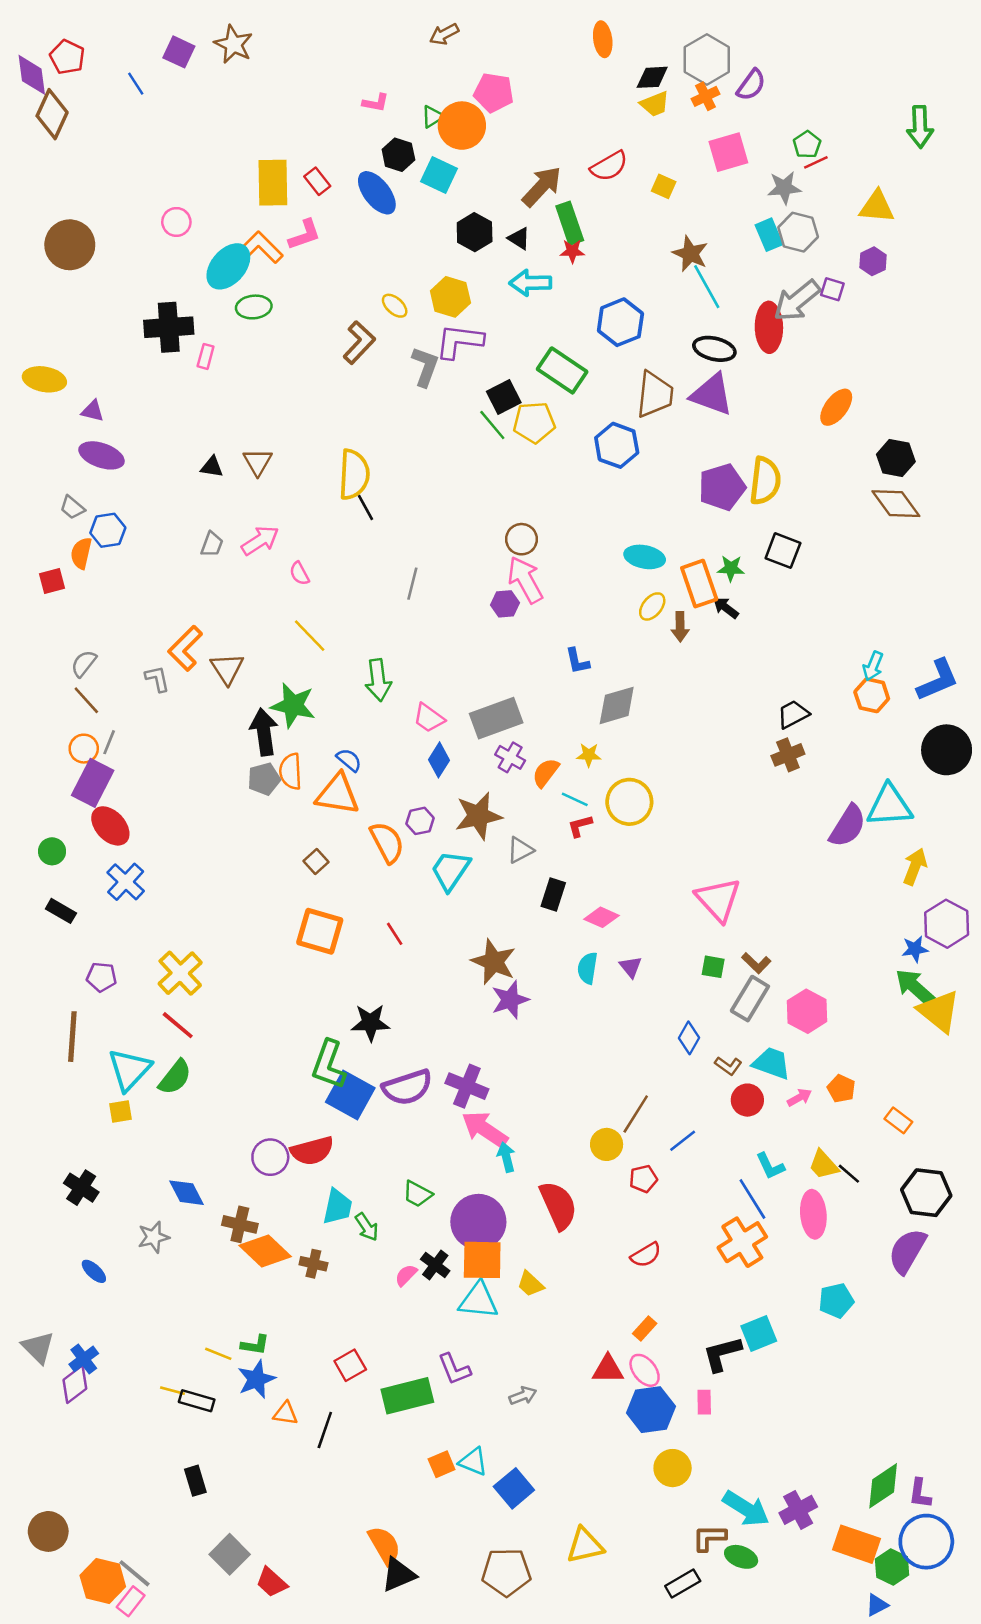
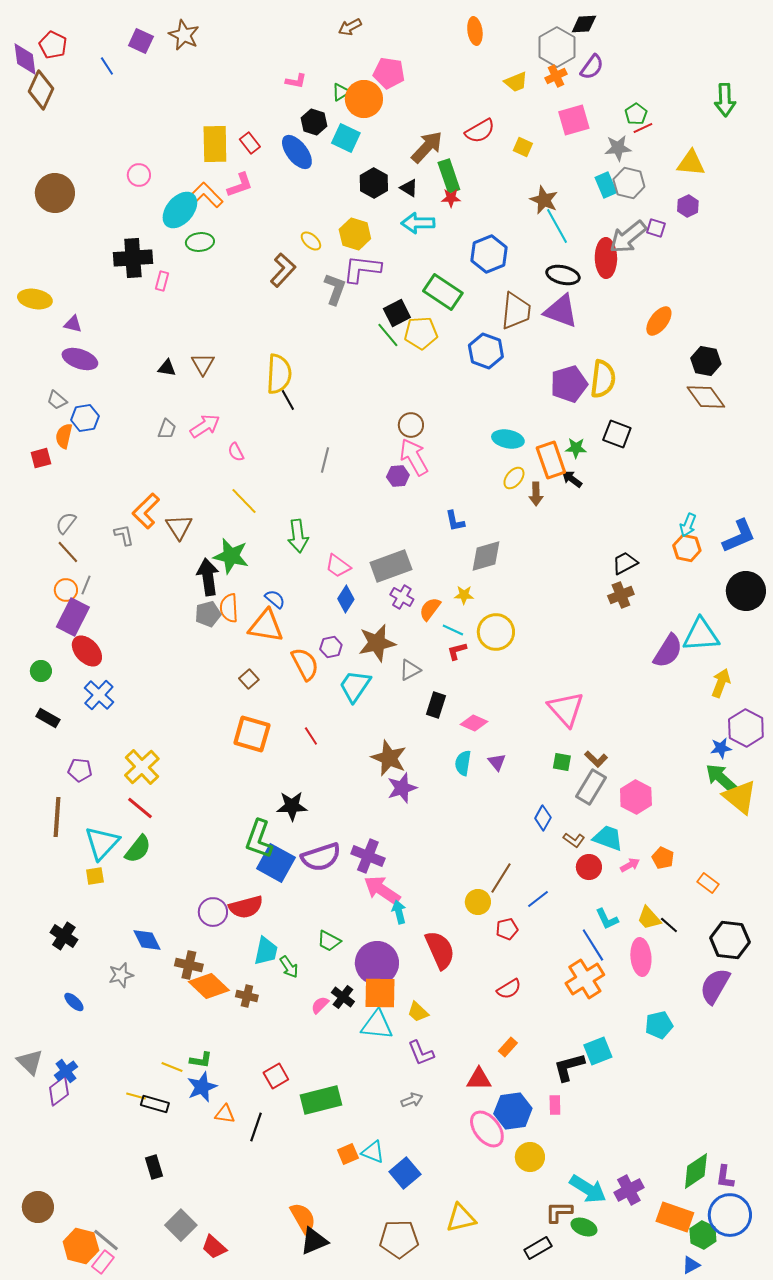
black diamond: (652, 77) -> (584, 24), moved
purple L-shape: (454, 1369) -> (421, 1053), moved
pink ellipse: (645, 1370) -> (487, 1129), moved, size x1.4

